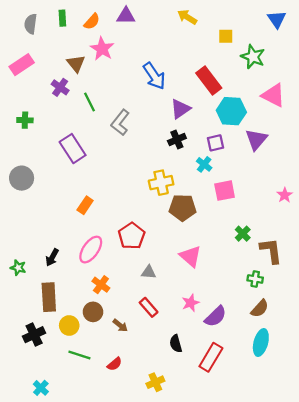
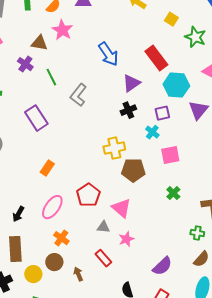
yellow square: (226, 36) -> (171, 19), turned 32
brown triangle: (76, 64) -> (39, 43), turned -42
green cross: (243, 234) -> (173, 193), moved
pink triangle: (191, 256) -> (121, 208), moved
pink star: (191, 303) -> (126, 239), moved
brown arrow: (120, 325) -> (78, 274), turned -152

